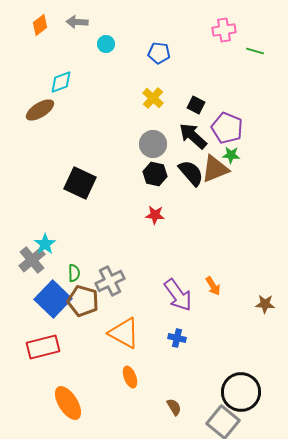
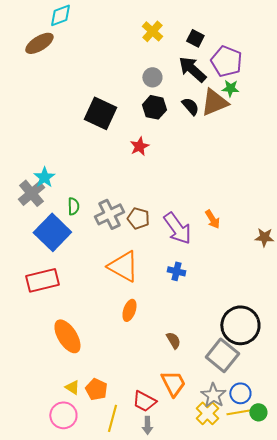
gray circle: (153, 144) -> (152, 77), size x0.7
black semicircle: (191, 173) -> (190, 106), size x0.7
black square: (80, 183) -> (100, 113), moved
red star: (155, 215) -> (139, 146), moved, turned -30
brown pentagon: (83, 301) -> (138, 218), moved, size x0.7
orange ellipse: (130, 377) -> (129, 310), turned 40

